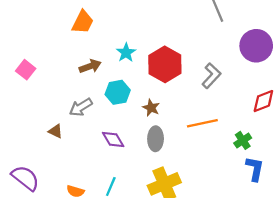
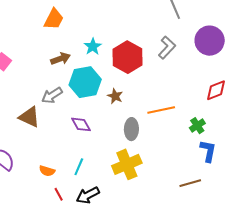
gray L-shape: (211, 76) -> (167, 47), moved
cyan hexagon: (118, 92) -> (85, 82), size x1.4
brown triangle: (56, 131) -> (29, 117), size x1.6
gray ellipse: (156, 139) -> (131, 129), moved

